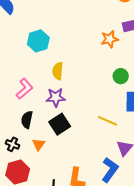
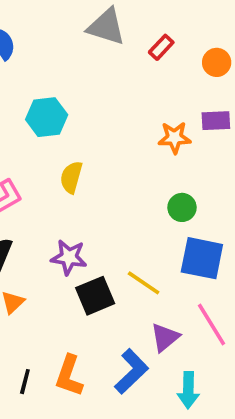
purple star: (56, 97) -> (69, 257), moved
black square: (60, 124) -> (95, 296), moved

